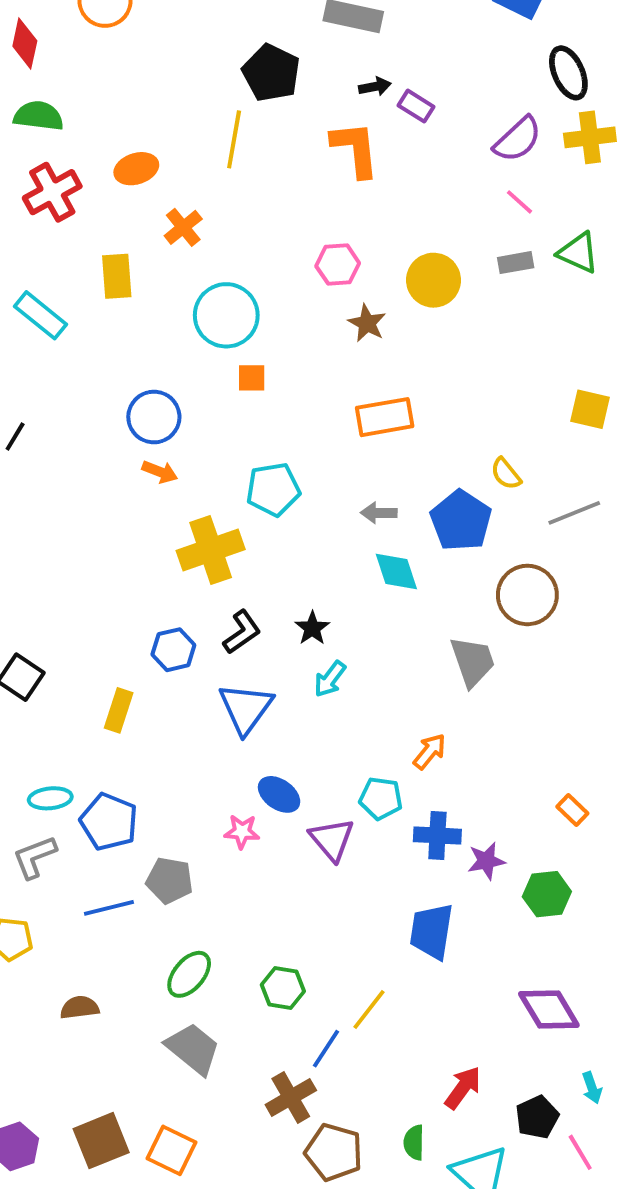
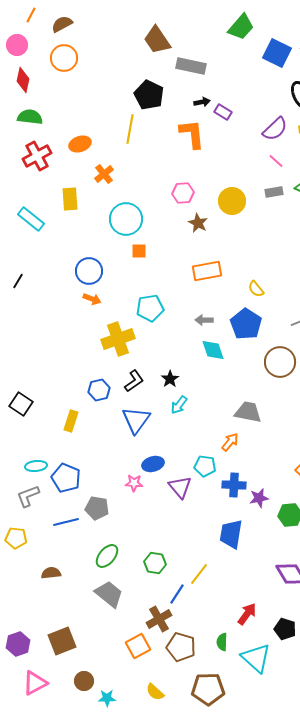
yellow semicircle: (506, 474) -> (256, 289), moved
gray trapezoid: (473, 661) -> (248, 412), moved, turned -60
blue ellipse: (279, 794) -> (153, 464), turned -50
black pentagon: (537, 1117) -> (285, 629), turned -30
orange square: (171, 1150) -> (138, 646), moved, turned 35

